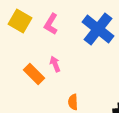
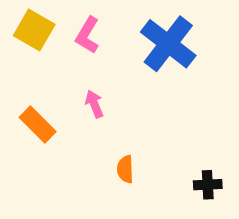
orange rectangle: (34, 74) -> (38, 125), moved

